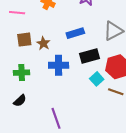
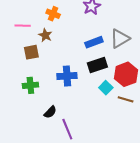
blue rectangle: (75, 33) -> (94, 42), moved
brown star: (43, 43) -> (45, 35), moved
black semicircle: (20, 101) -> (50, 112), moved

